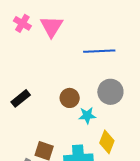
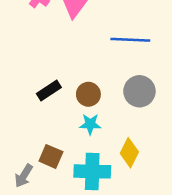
black rectangle: (21, 98) -> (49, 91), moved
cyan star: (87, 115) -> (90, 124), moved

